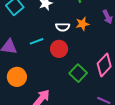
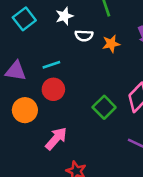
white semicircle: (63, 27) -> (84, 36), moved
red circle: (59, 49) -> (53, 89), moved

